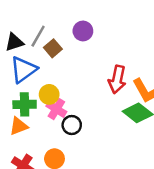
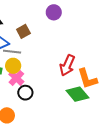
purple circle: (83, 31) -> (54, 12), moved
gray line: (38, 36) -> (12, 52), moved, turned 54

